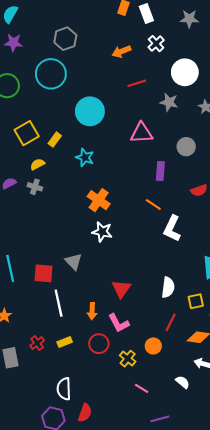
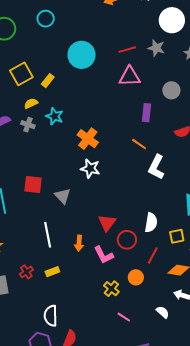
cyan circle: (51, 74) -> (46, 19), size x0.6
red line: (137, 83) -> (127, 50), moved
cyan star: (85, 157) -> (55, 116), moved
red square: (44, 273) -> (33, 184), moved
red circle: (99, 344) -> (127, 240), moved

